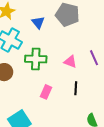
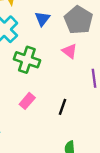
pink triangle: (70, 62) -> (70, 51), moved

